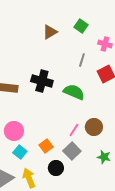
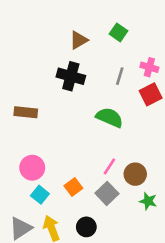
pink cross: (105, 44) -> (149, 67), moved
black cross: (42, 81) -> (71, 76), moved
brown circle: (94, 127) -> (135, 174), moved
black circle: (56, 168) -> (86, 227), moved

